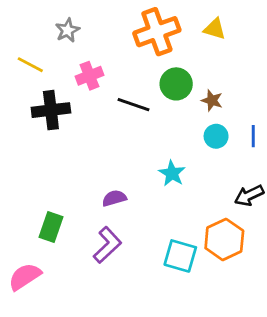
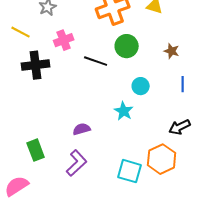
brown star: (212, 100) -> (172, 51), moved
cyan circle: (216, 136) -> (141, 86), moved
green rectangle: (51, 227) -> (36, 150), turned -40

